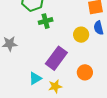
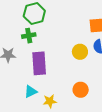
green cross: (46, 21) -> (29, 36), moved
purple rectangle: (56, 58) -> (39, 63), moved, turned -45

